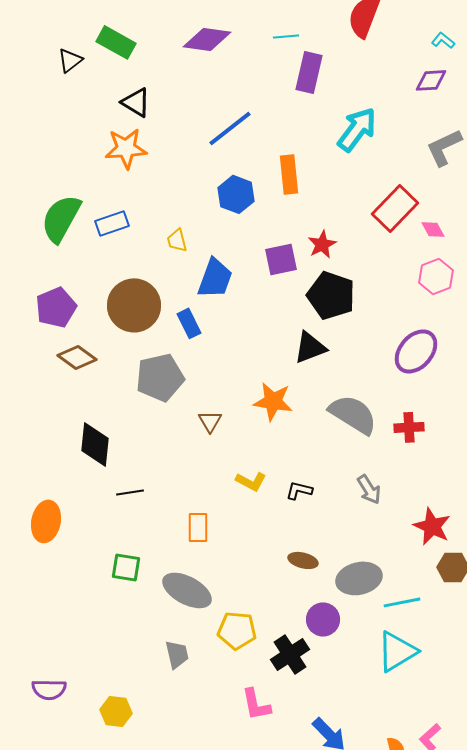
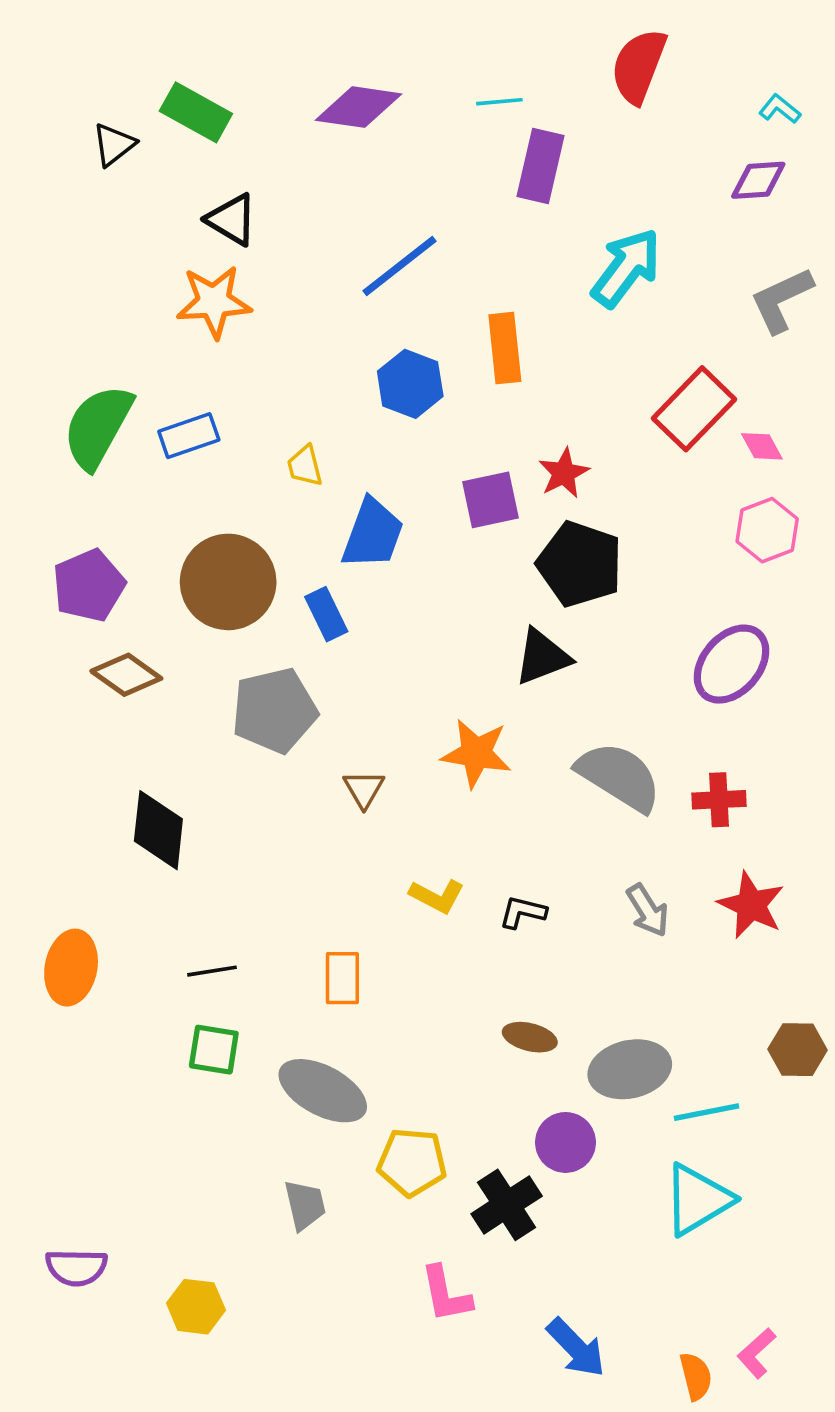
black line: (130, 492) -> (212, 971), moved
red star: (432, 526) -> (751, 905), moved

